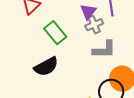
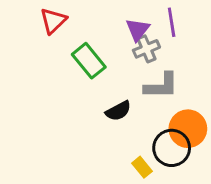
black semicircle: (46, 67) -> (118, 111), moved, size x0.7

